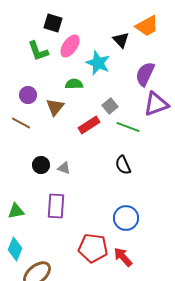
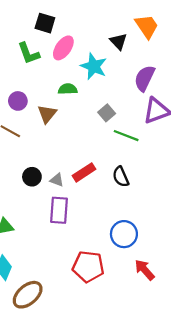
orange trapezoid: (147, 26) -> (147, 26), turned -95
red rectangle: (89, 125) -> (84, 172), moved
purple rectangle: (56, 206) -> (59, 210), moved
red arrow: (123, 257) -> (145, 270), moved

